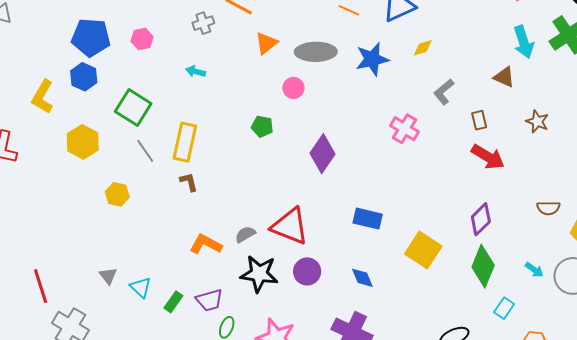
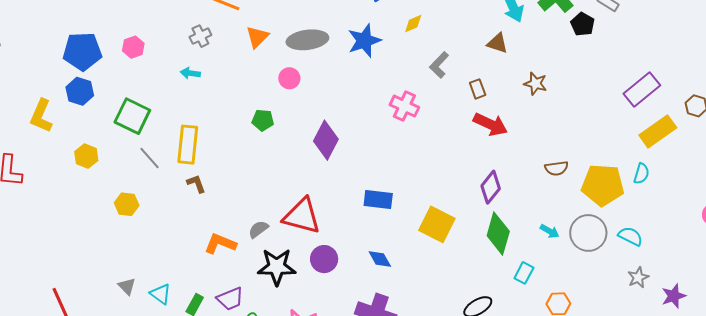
gray cross: (203, 23) -> (200, 36), moved
yellow hexagon: (83, 142) -> (86, 156), size x0.7

